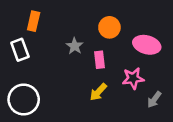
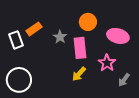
orange rectangle: (34, 21) -> (34, 29), moved, turned 42
pink rectangle: (99, 60) -> (80, 48), size x1.5
pink star: (133, 78) -> (107, 63), turned -30

